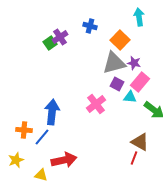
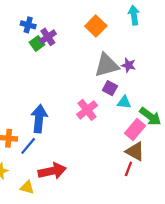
blue cross: (90, 26) -> (28, 25), moved
orange square: (120, 40) -> (96, 26), moved
pink rectangle: (140, 82) -> (135, 130), moved

